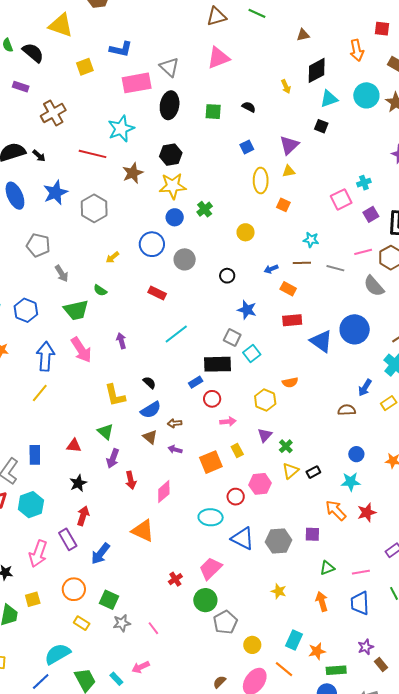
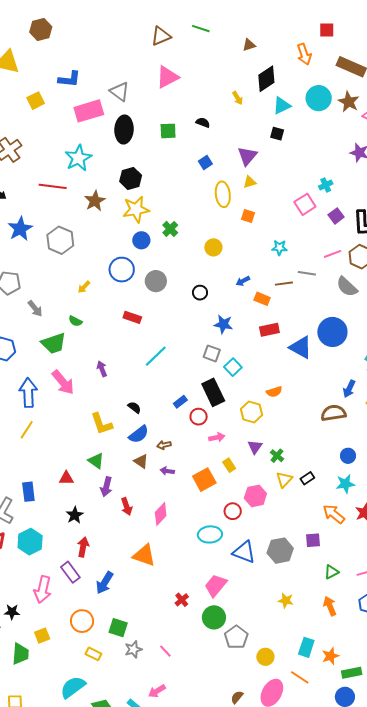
brown line: (302, 263) -> (284, 284), moved
black rectangle: (217, 364) -> (213, 392), moved, turned 72
brown semicircle: (347, 410) -> (333, 413), size x1.4

